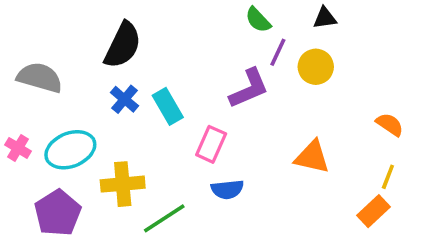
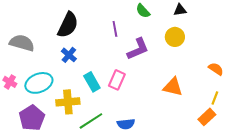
purple line: (278, 52) -> (115, 29), moved, turned -35
cyan rectangle: (168, 106) -> (92, 82), moved
blue semicircle: (227, 189) -> (126, 124), moved

